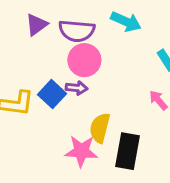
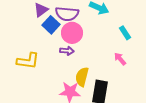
blue square: (52, 94) -> (51, 25), moved

